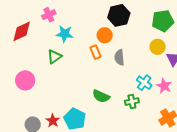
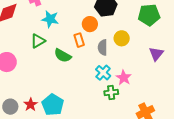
yellow circle: (158, 47) -> (122, 38), moved
cyan cross: (144, 83) -> (103, 73), moved
pink star: (164, 86) -> (124, 78), moved
green semicircle: (101, 96) -> (63, 56), moved

